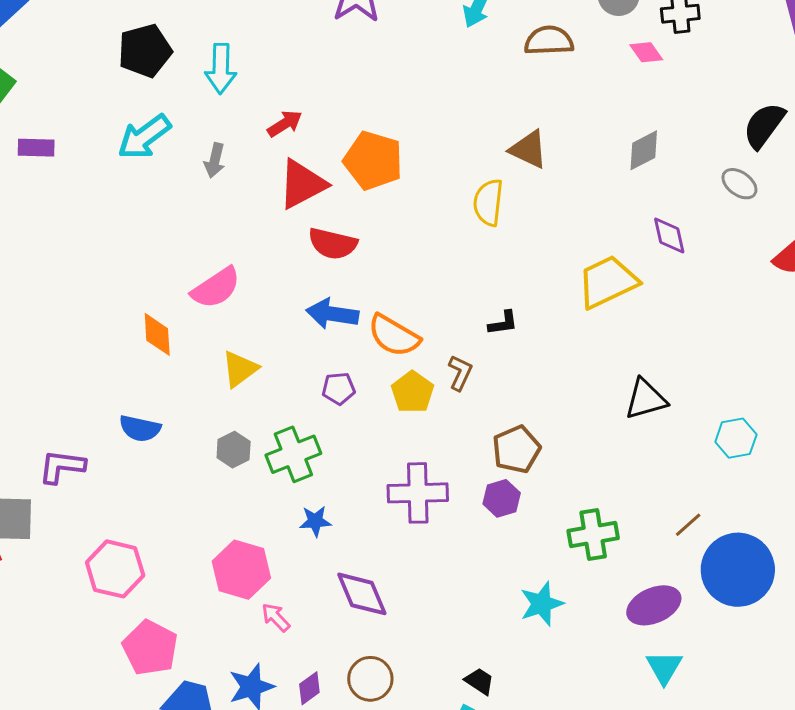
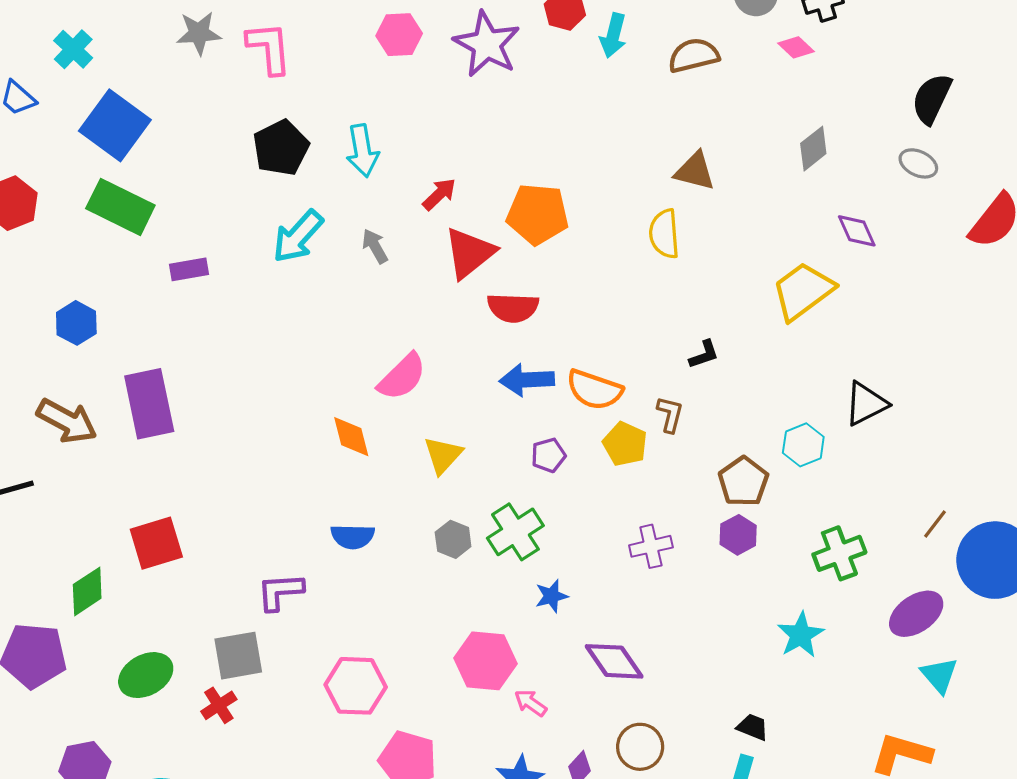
gray arrow: (215, 160) -> (375, 246), turned 148
cyan hexagon: (736, 438) -> (803, 445), moved
purple cross: (418, 493) -> (651, 546), size x0.7

